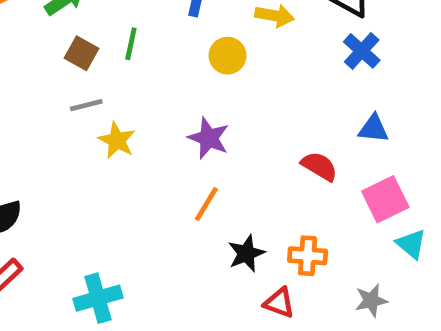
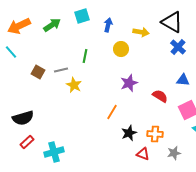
green line: (131, 44) -> (85, 56), moved
brown square: (82, 53) -> (38, 72), moved
purple star: (209, 138) -> (129, 83), moved, turned 30
cyan cross: (98, 298) -> (54, 152), moved
gray star: (371, 300) -> (174, 153), moved

